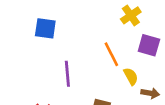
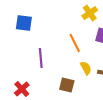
yellow semicircle: (131, 76) -> (86, 68), moved

